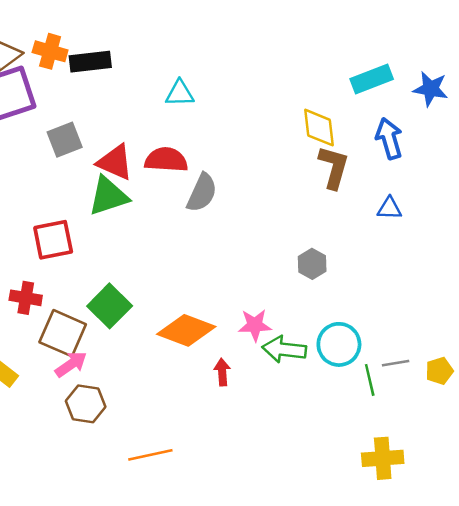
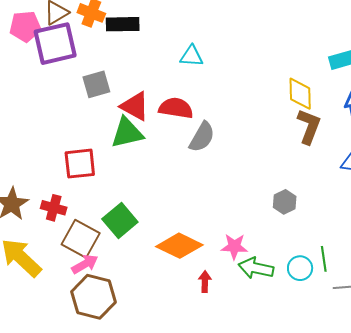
cyan circle: (339, 344) -> (300, 268), size x0.7
green line: (370, 380) -> (324, 259), moved
brown hexagon: (86, 404) -> (94, 297), size x1.4

